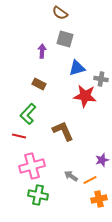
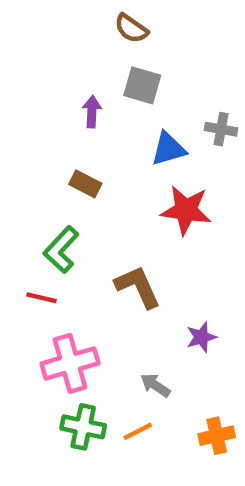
gray cross: (101, 79) -> (221, 129), moved
purple star: (102, 160) -> (201, 337), moved
orange line: (90, 180) -> (138, 431), moved

